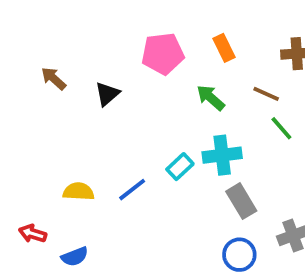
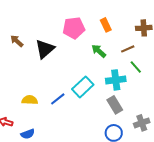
black triangle: (107, 94) -> (45, 49), size x1.5
brown line: (266, 94) -> (128, 49), turned -48
cyan cross: (222, 155) -> (116, 80), moved
cyan rectangle: (180, 167) -> (83, 87), size x1.5

